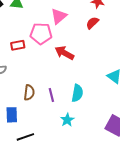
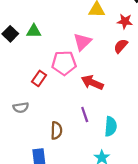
red rectangle: (18, 45) -> (39, 78), turned -40
purple line: (51, 95) -> (85, 115), moved

